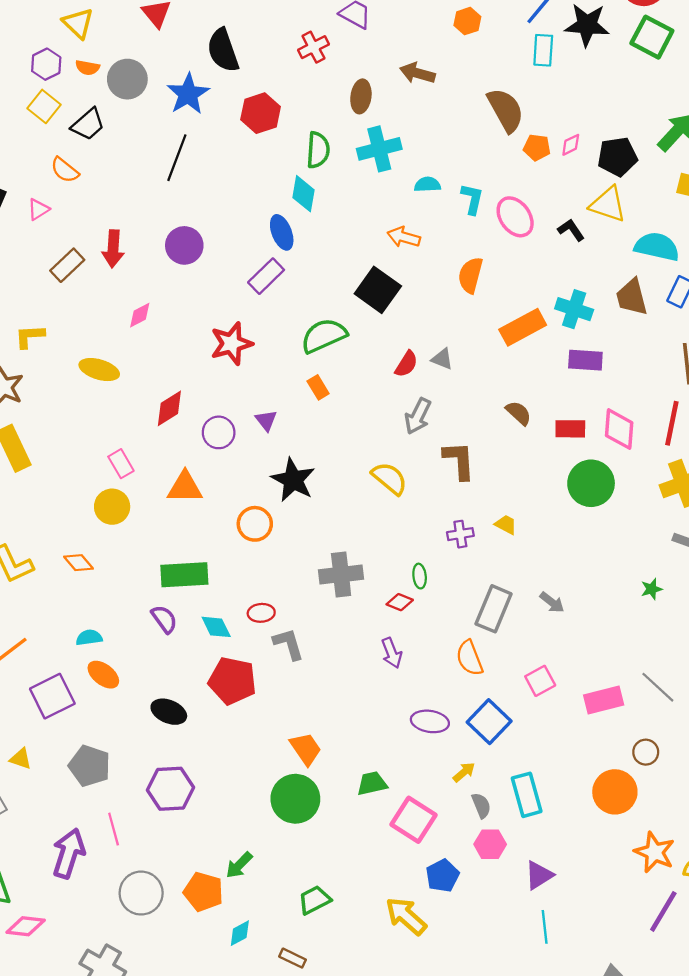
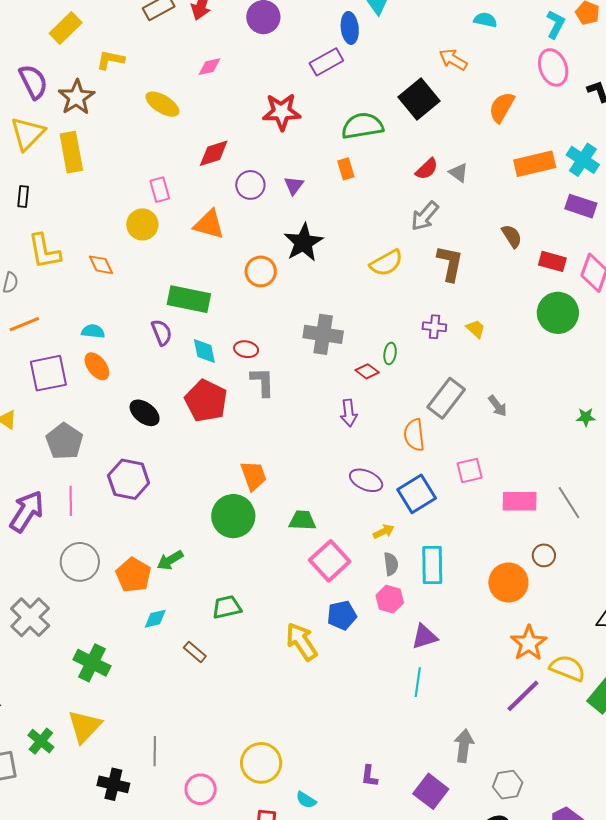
cyan L-shape: (472, 199) -> (556, 24), moved
yellow semicircle: (389, 478) -> (386, 263), turned 96

